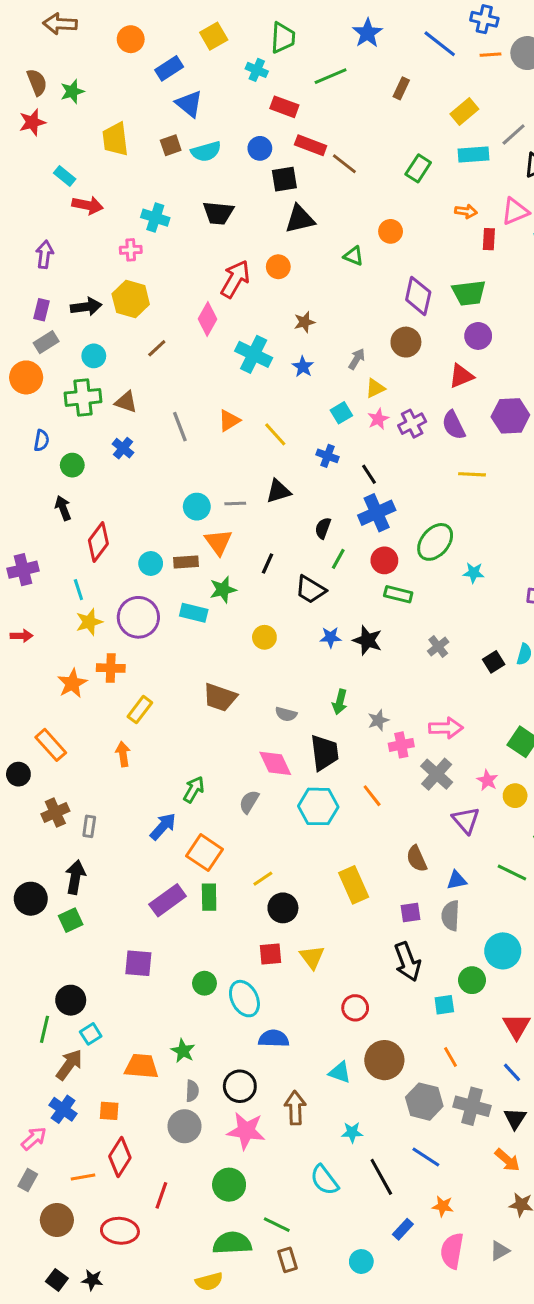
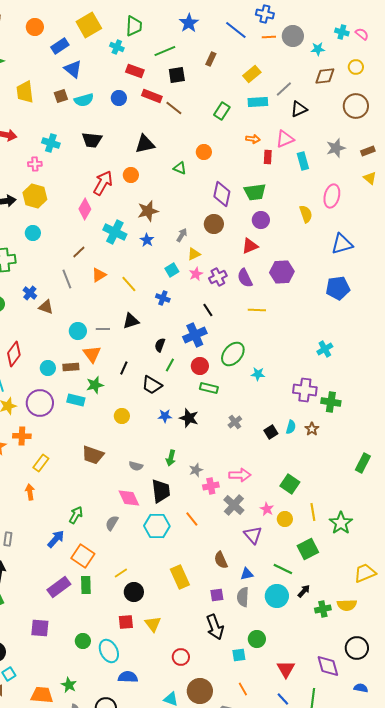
yellow square: (214, 36) -> (89, 25), size x1.4
black square: (284, 179) -> (177, 75), moved
brown star: (304, 322) -> (148, 211), size x1.5
brown line: (157, 348) -> (79, 252), moved
cyan circle: (94, 356) -> (33, 233), moved
brown triangle: (126, 402) -> (46, 307), moved
black line: (369, 474) -> (208, 310), moved
cyan circle: (503, 951) -> (277, 596), moved

